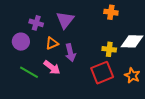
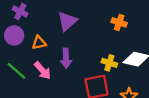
purple cross: (36, 23) -> (20, 12), moved
orange triangle: (52, 43) -> (39, 43), moved

